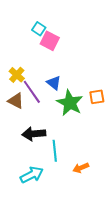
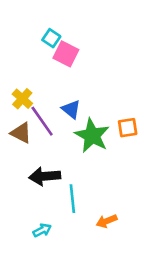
cyan arrow: (32, 175) -> (42, 230), size x0.6

